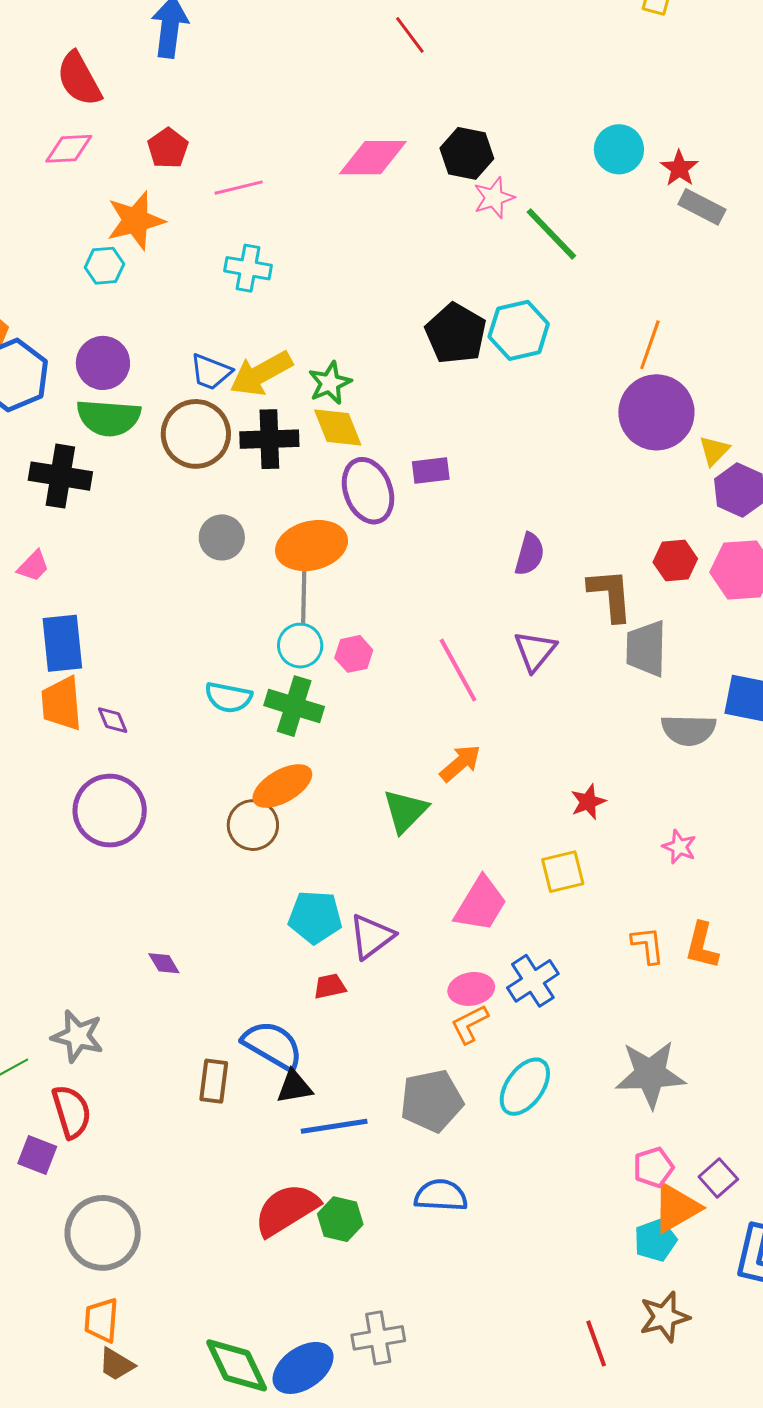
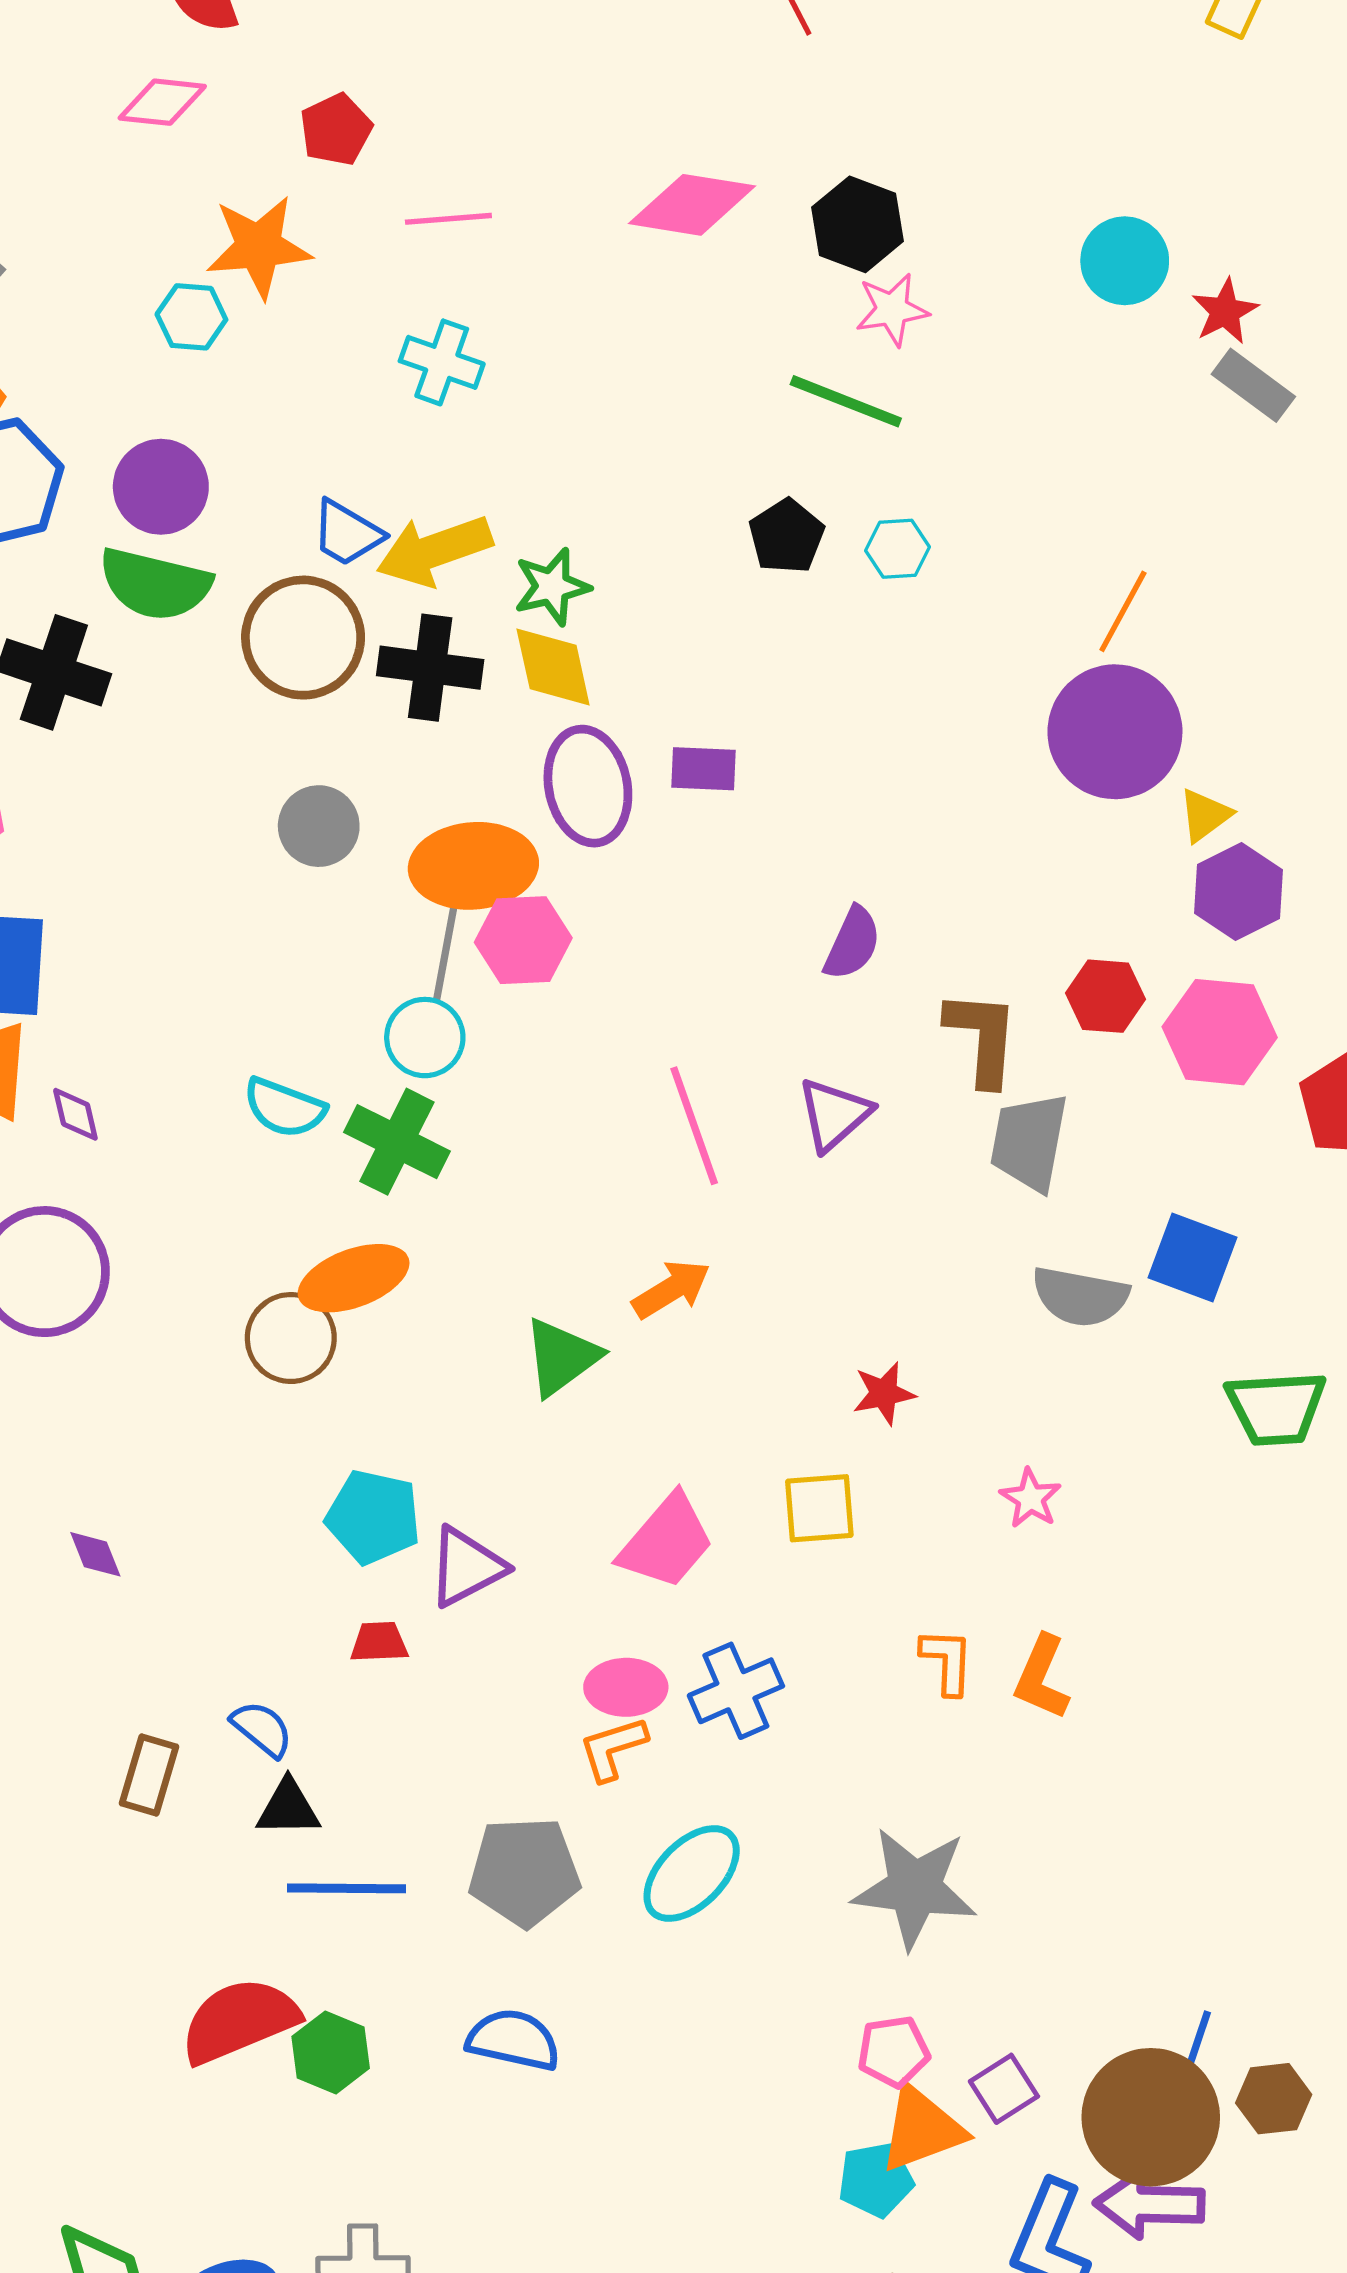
green line: (551, 234) -> (846, 401), moved, turned -34
cyan hexagon: (519, 330) -> (897, 549), size x0.6
black pentagon: (456, 334) -> (787, 536), size x0.7
pink hexagon: (354, 654) -> (523, 940), moved, size x1.4
blue semicircle: (273, 1045) -> (262, 1729), size x0.6

